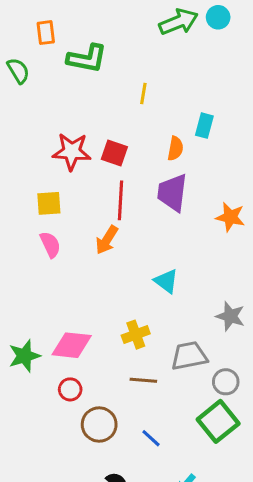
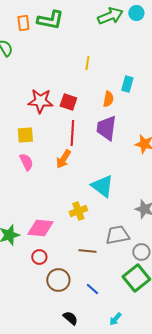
green L-shape: (87, 58) -> (50, 20), moved
cyan triangle: (166, 281) -> (102, 186), size x1.4
yellow cross: (136, 335) -> (78, 211), moved

